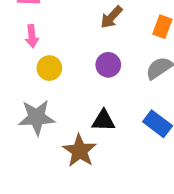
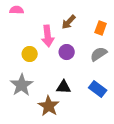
pink arrow: (32, 36) -> (48, 36), moved, size x1.5
gray star: (37, 117) -> (22, 85), turned -30

